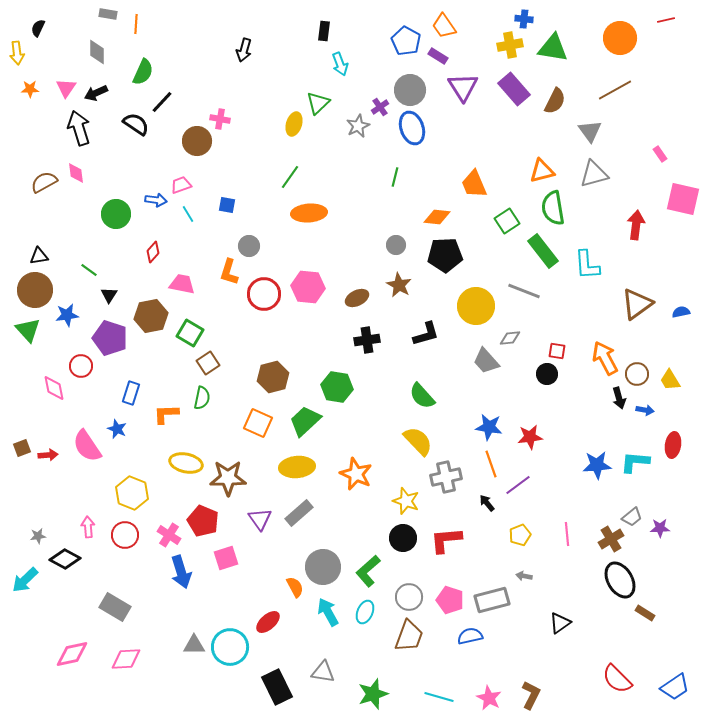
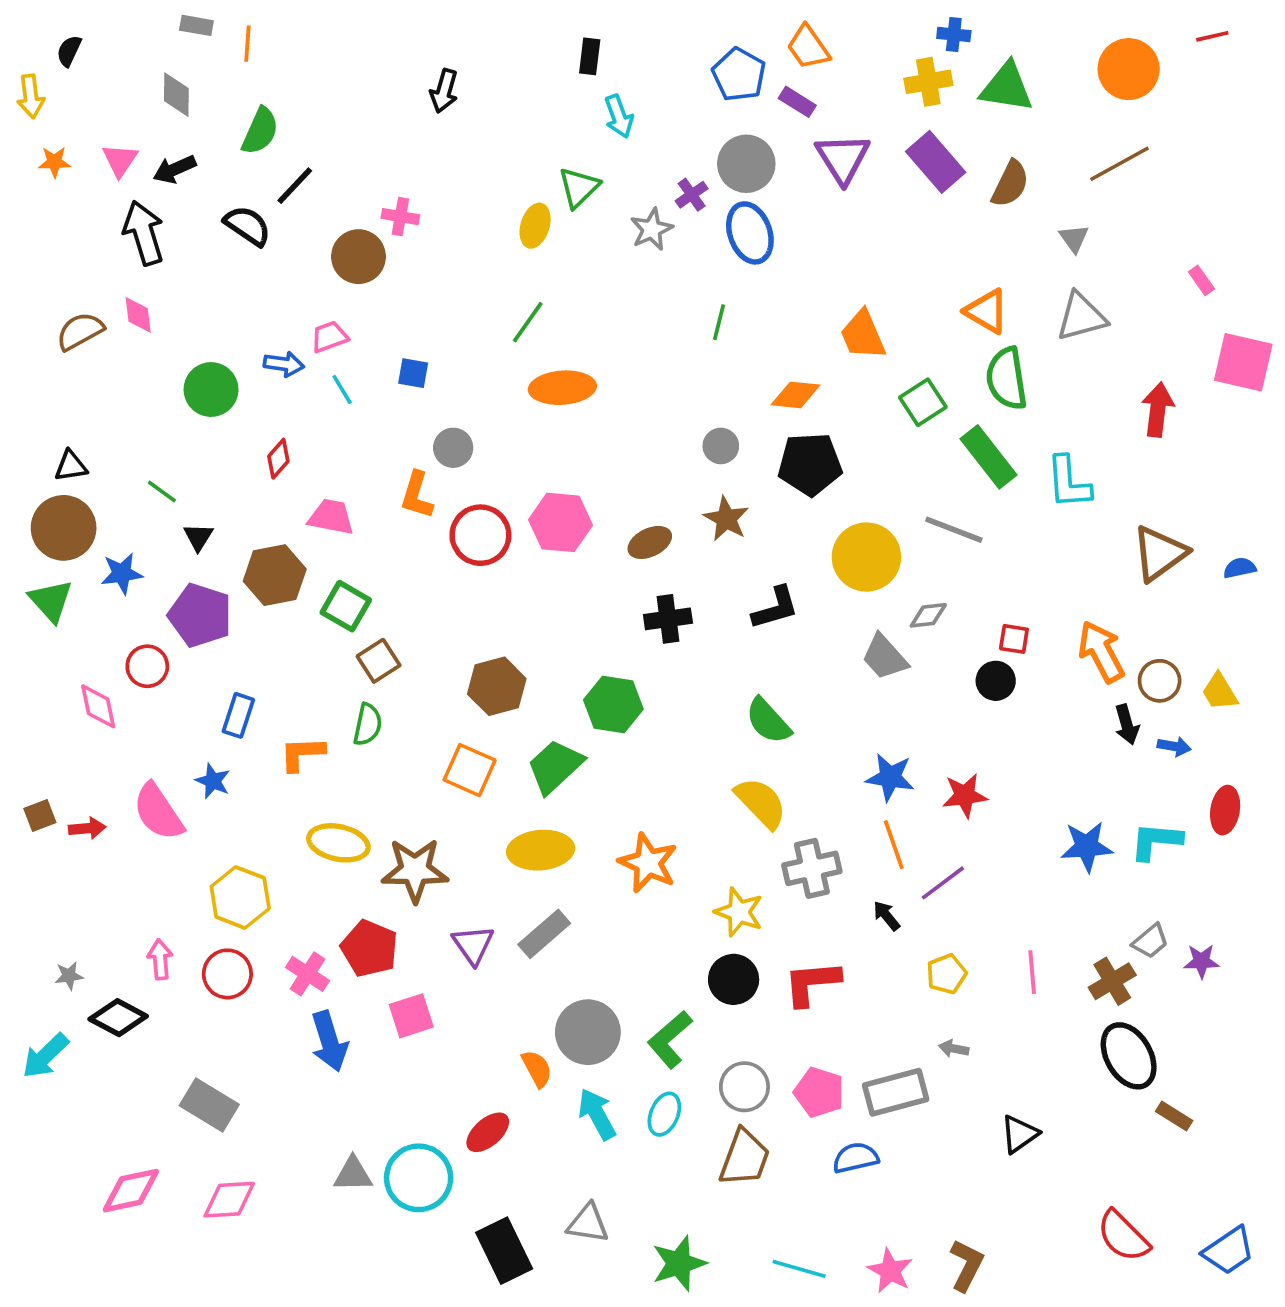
gray triangle: (590, 131) -> (1074, 238), size x0.7
orange triangle: (542, 171) -> (987, 311), turned 44

